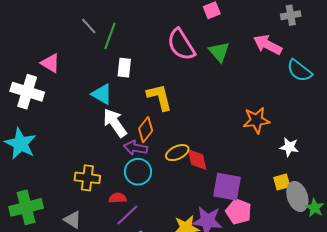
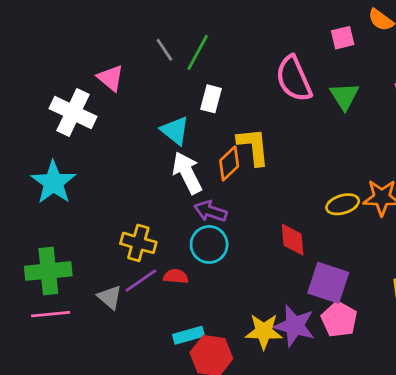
gray line: (89, 26) -> (164, 50), moved
orange diamond: (146, 130) -> (229, 163), moved
yellow ellipse: (177, 153) -> (343, 204), moved
purple line: (127, 215) -> (141, 280), moved

